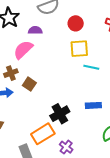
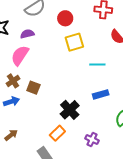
cyan line: (91, 67) -> (97, 64), moved
orange rectangle: (43, 134) -> (57, 133), size x0.7
purple cross: (66, 147) -> (92, 139), moved

